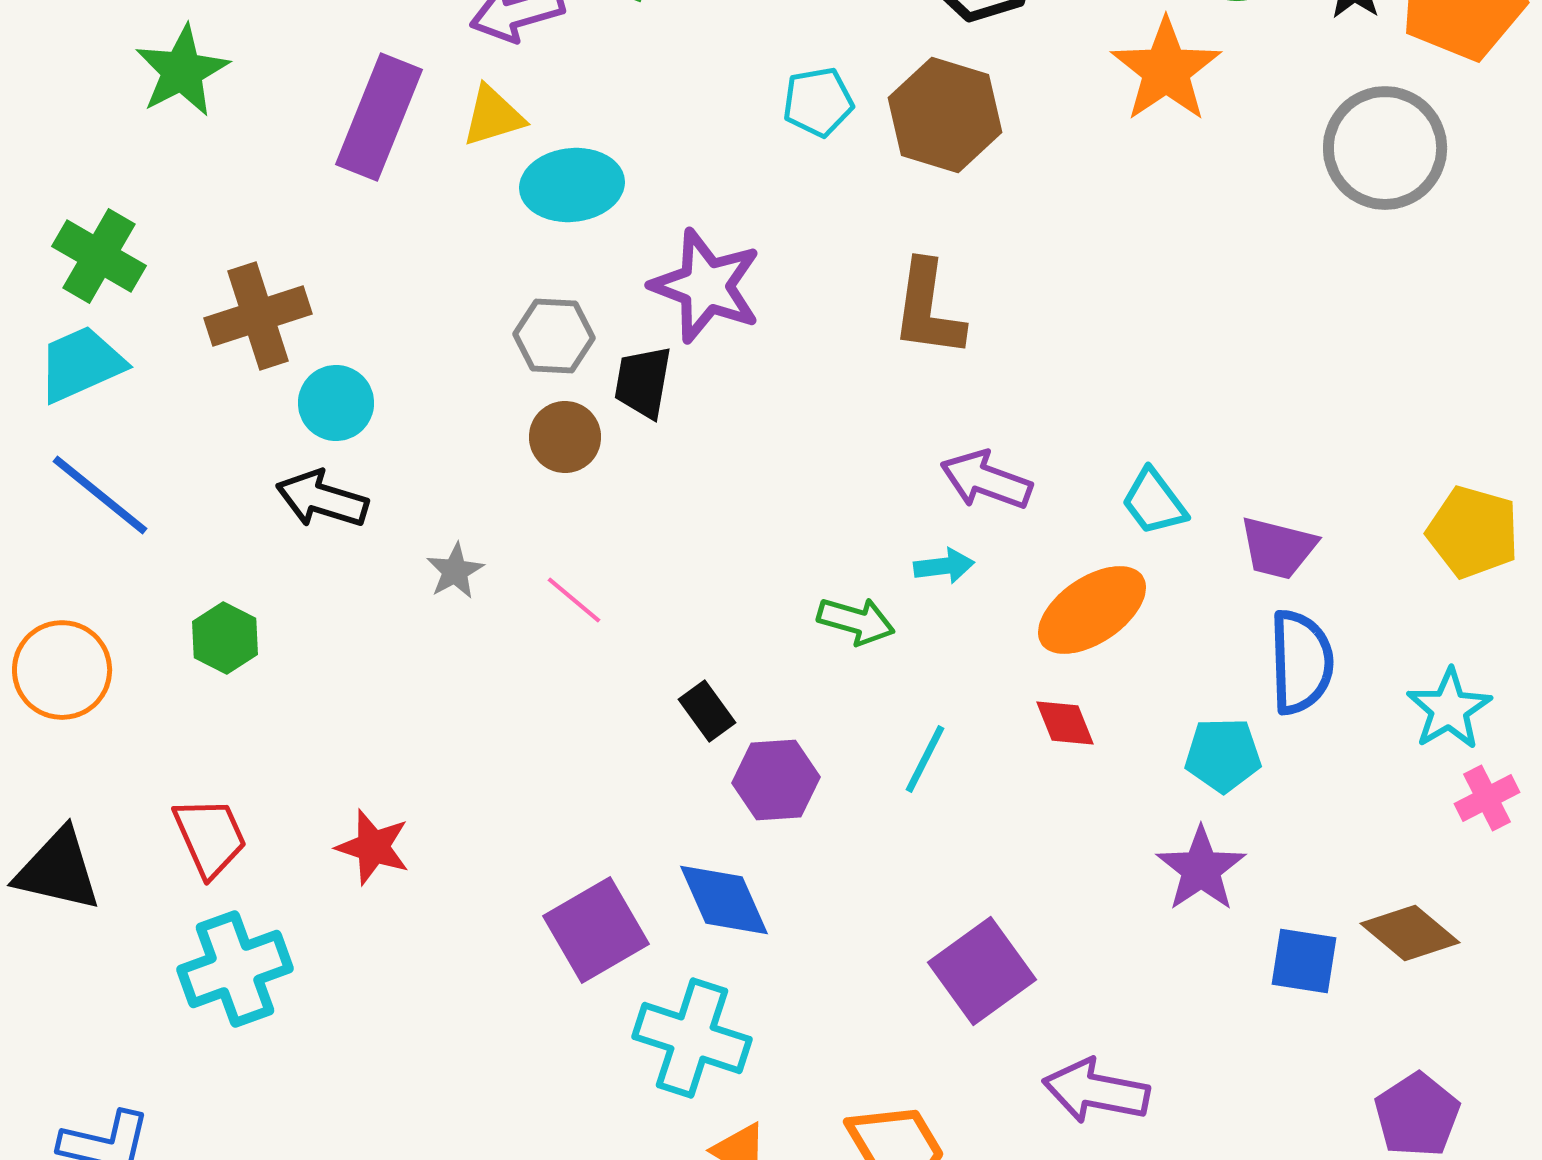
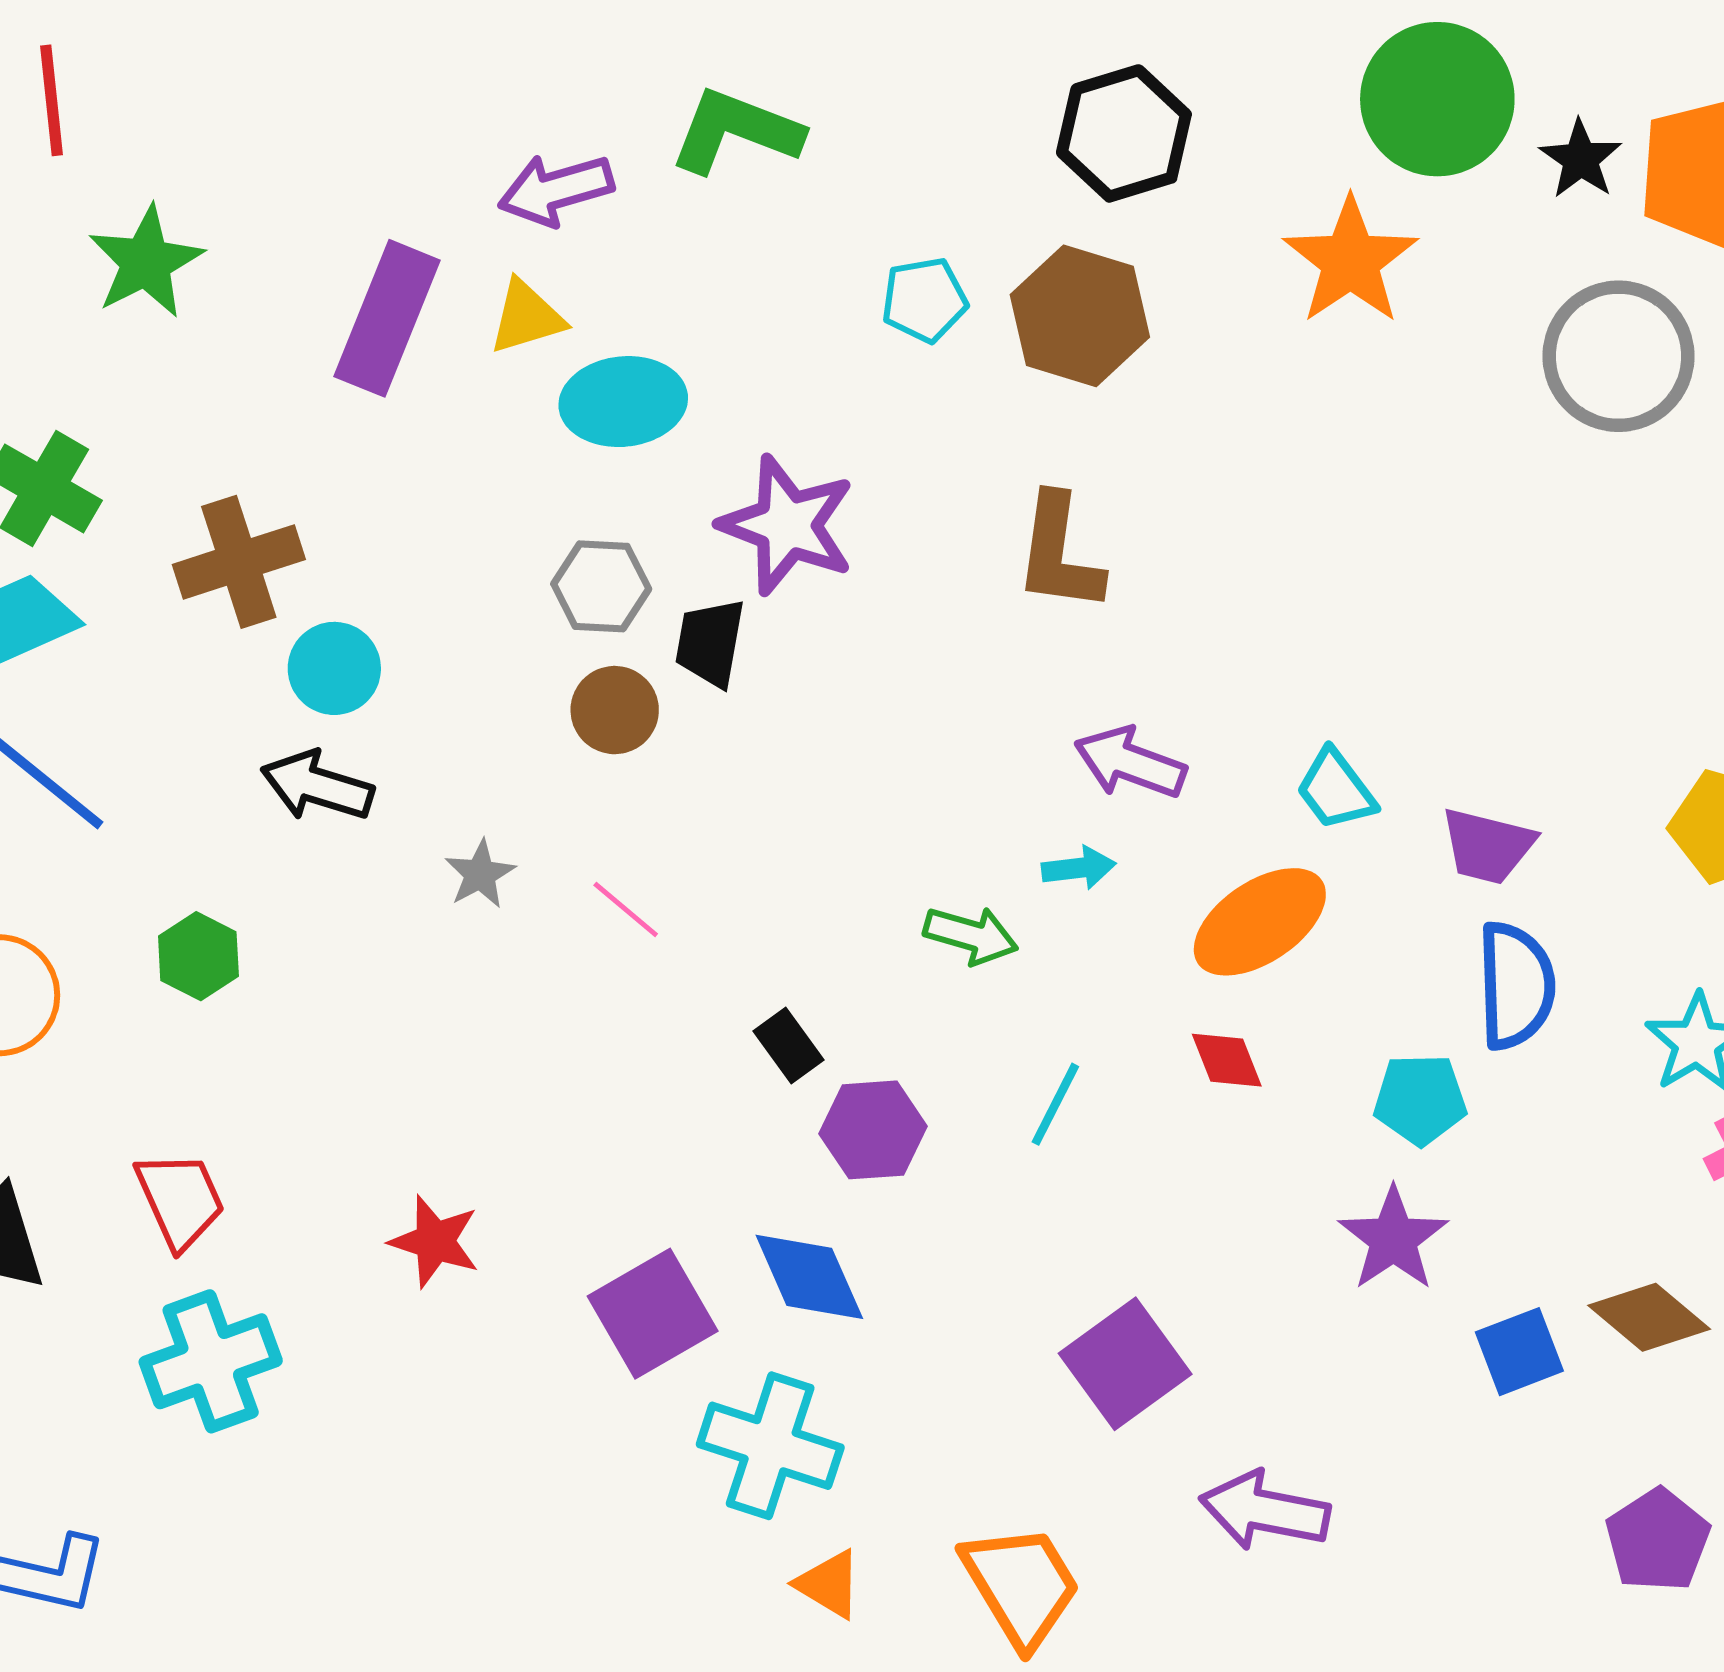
red star: (373, 847) -> (435, 1241), moved
blue square: (1304, 961) -> (1519, 1352), turned -30

